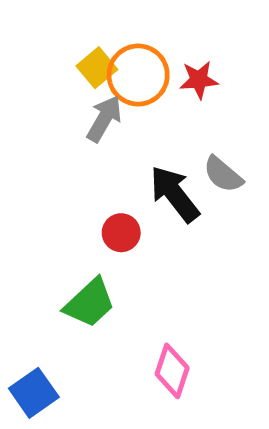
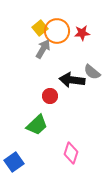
black arrow: (175, 194) -> (72, 80), turned -45

